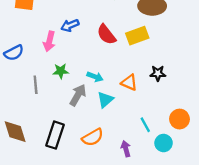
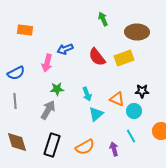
cyan arrow: (95, 77) -> (87, 94), turned 48
gray line: (36, 85) -> (15, 101), moved
gray arrow: (78, 95) -> (48, 110), moved
cyan circle: (164, 143) -> (134, 111), moved
purple arrow: (126, 149) -> (114, 149), moved

